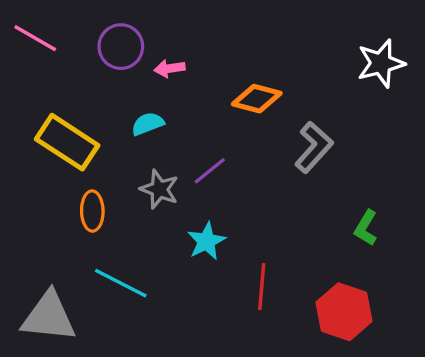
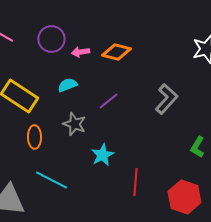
orange diamond: (257, 99) -> (116, 52), moved
purple line: (210, 171) -> (108, 101), moved

